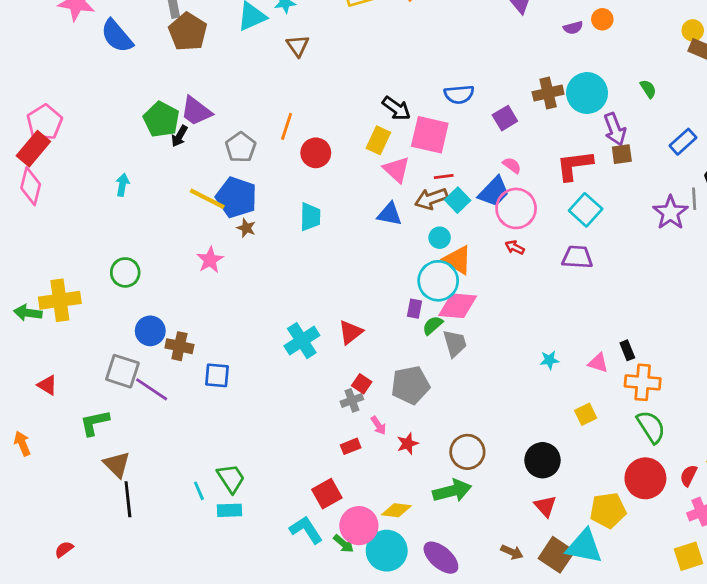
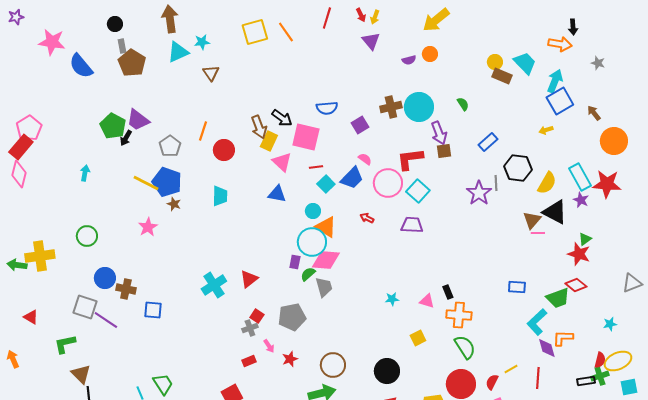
brown arrow: (431, 199) -> (259, 127), moved, turned -90
pink circle: (516, 208) -> (388, 183), moved

